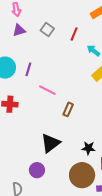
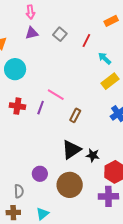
purple line: (28, 69) -> (41, 108), moved
black triangle: (50, 143) -> (71, 150), moved
brown circle: (82, 175) -> (70, 185), moved

